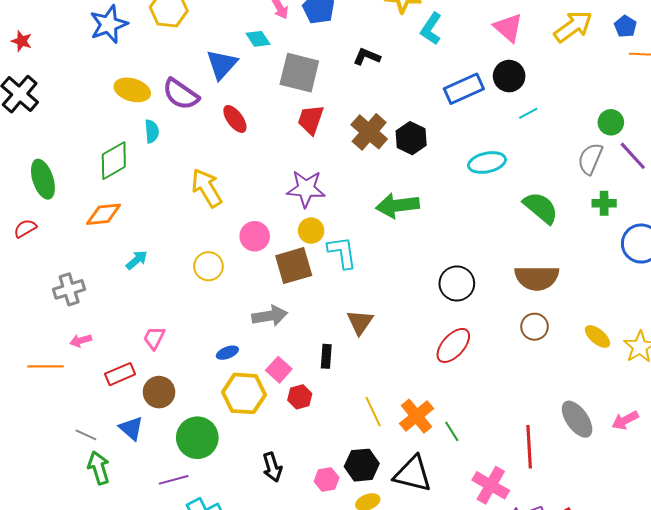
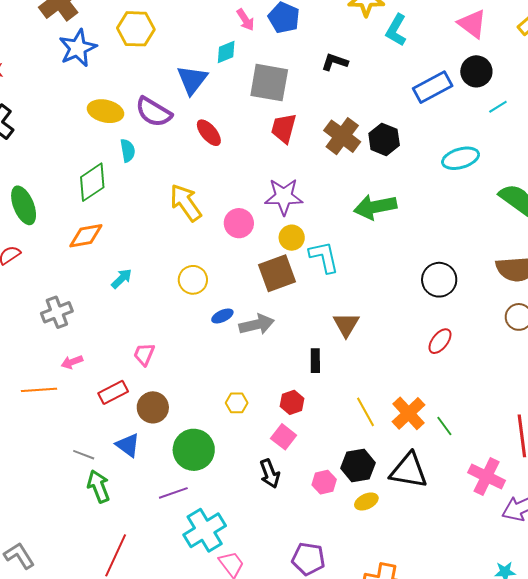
cyan diamond: (258, 39) -> (226, 52), turned -75
pink circle: (255, 236) -> (239, 223), moved
red ellipse: (453, 345) -> (440, 341), size x0.7
blue ellipse: (227, 353) -> (222, 316), moved
pink square: (279, 370) -> (284, 437), moved
yellow hexagon: (244, 393) -> (237, 403), size x0.5

